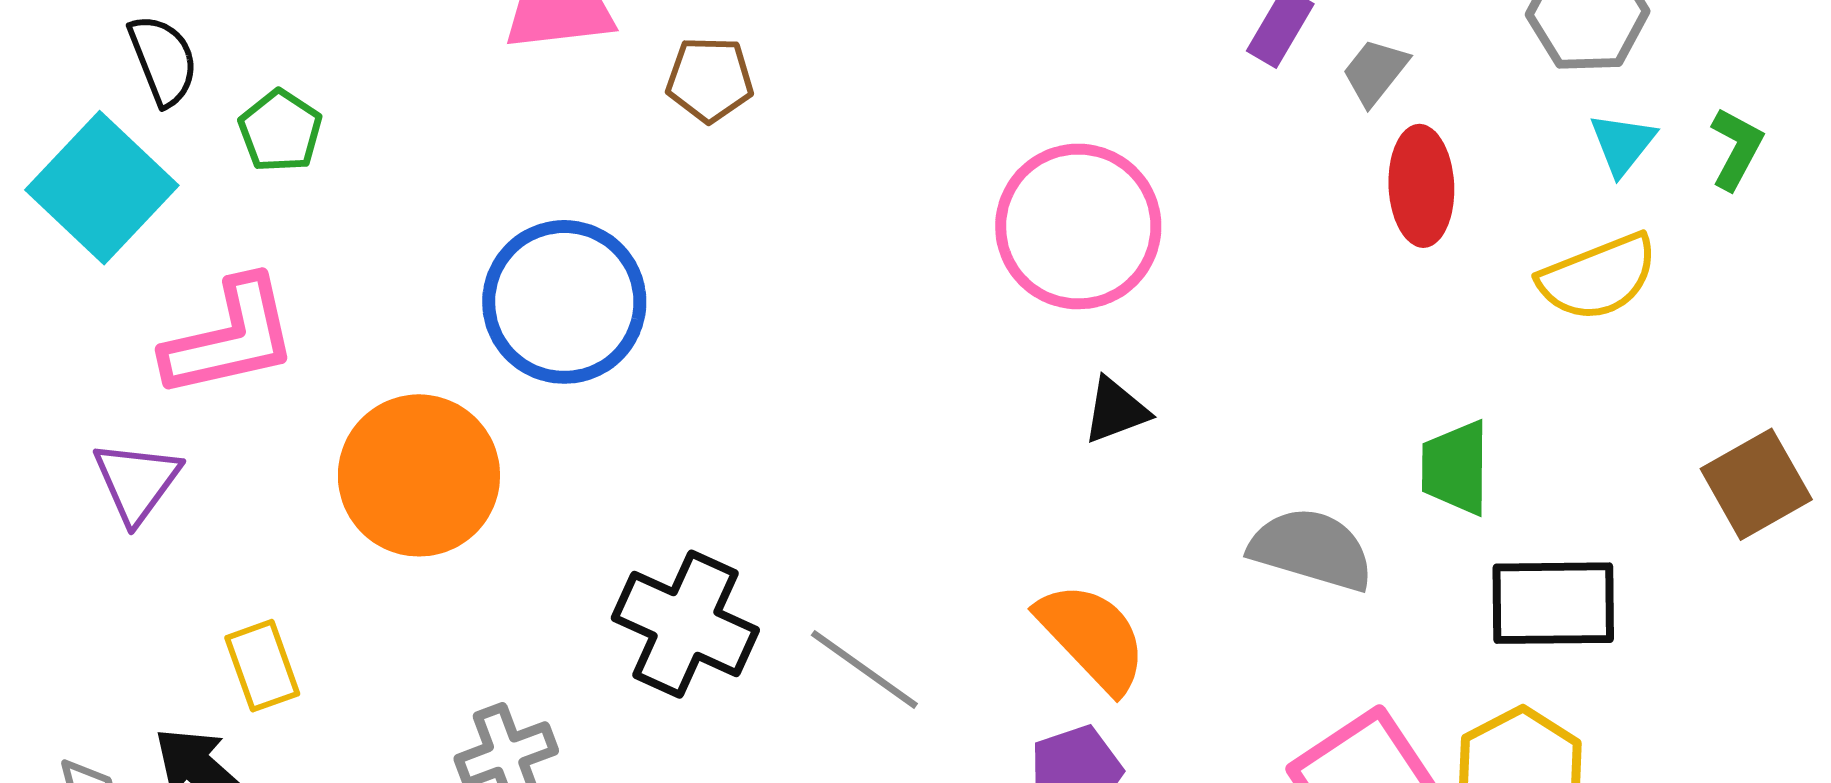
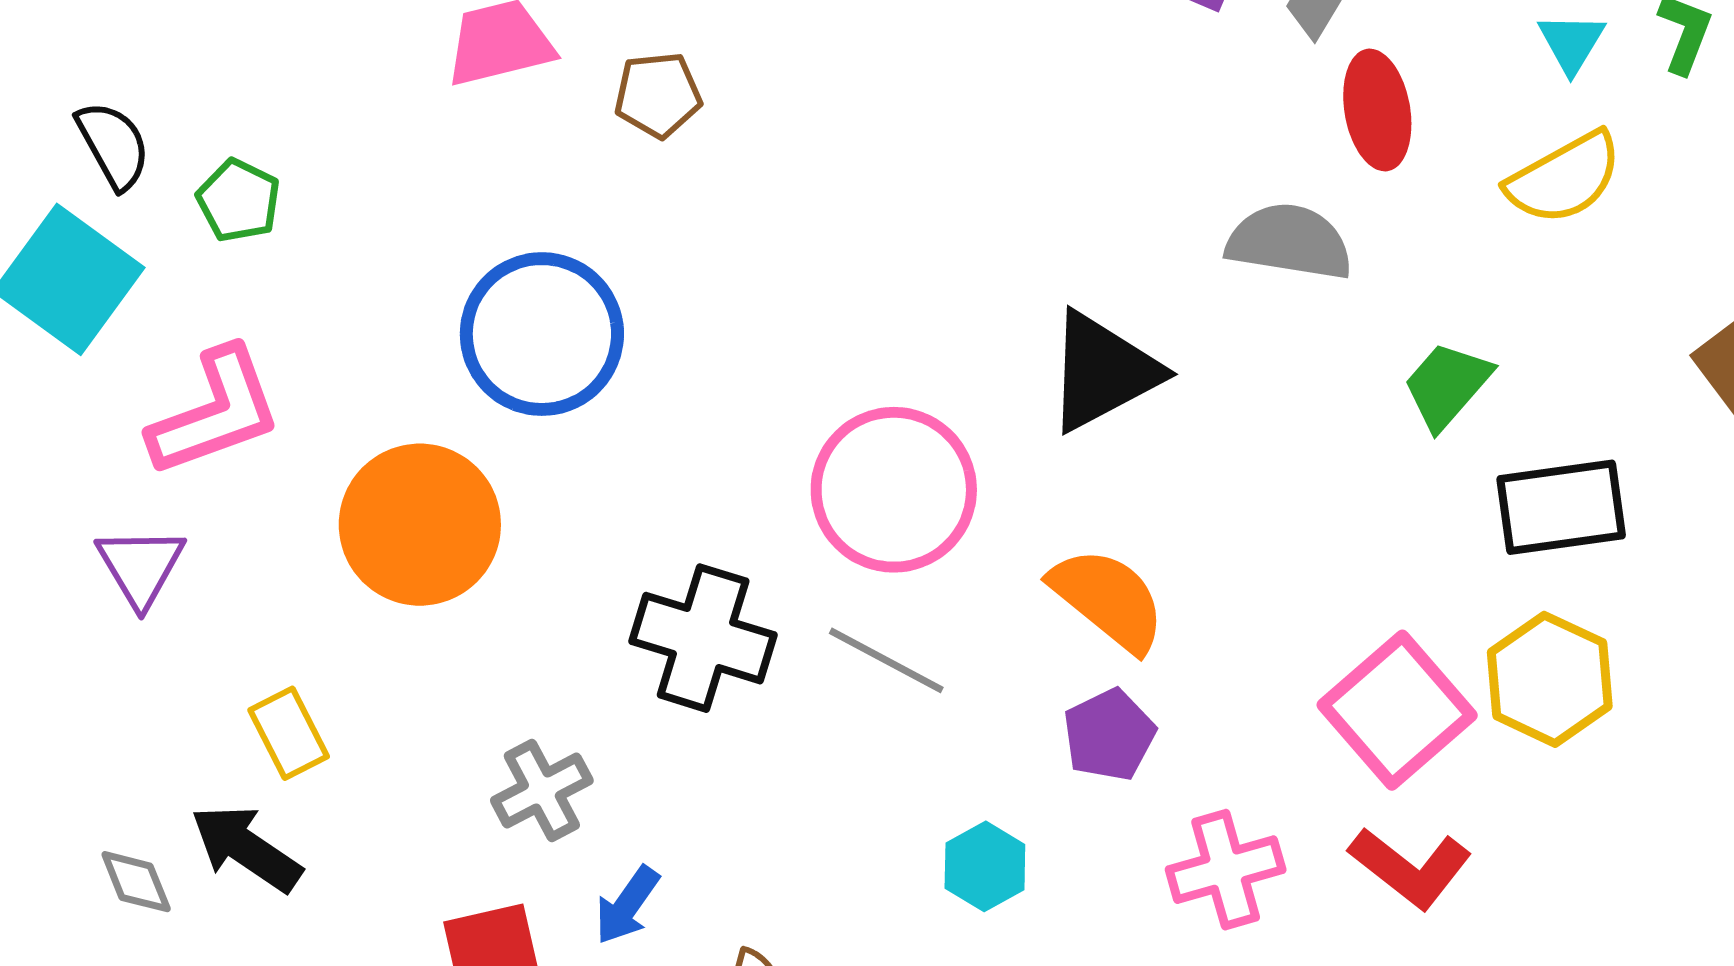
pink circle: (1078, 226) -> (894, 490), moved
black triangle: (1116, 410) -> (1103, 372), size x1.8
green trapezoid: (1455, 468) -> (1447, 385), turned 48
gray semicircle: (1311, 549) -> (1289, 242), moved

